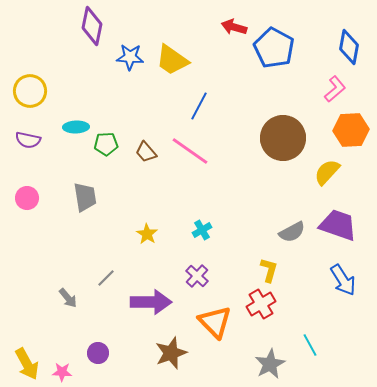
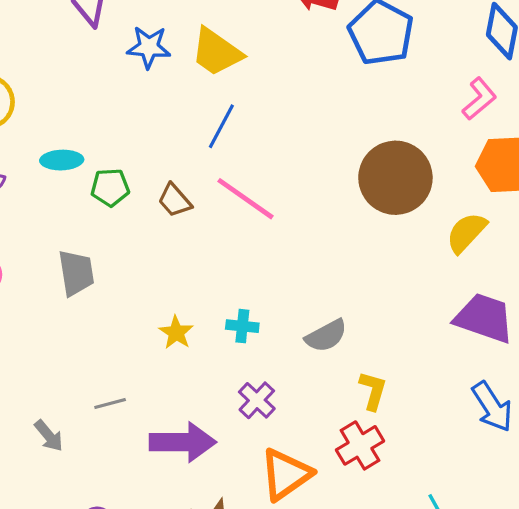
blue line: (199, 106) -> (221, 126), moved
cyan cross: (202, 230) -> (242, 326), moved, turned 36
gray semicircle: (292, 232) -> (326, 336), moved
gray line: (106, 278) -> (110, 403), turned 30
orange triangle: (215, 322) -> (286, 474), turned 39

